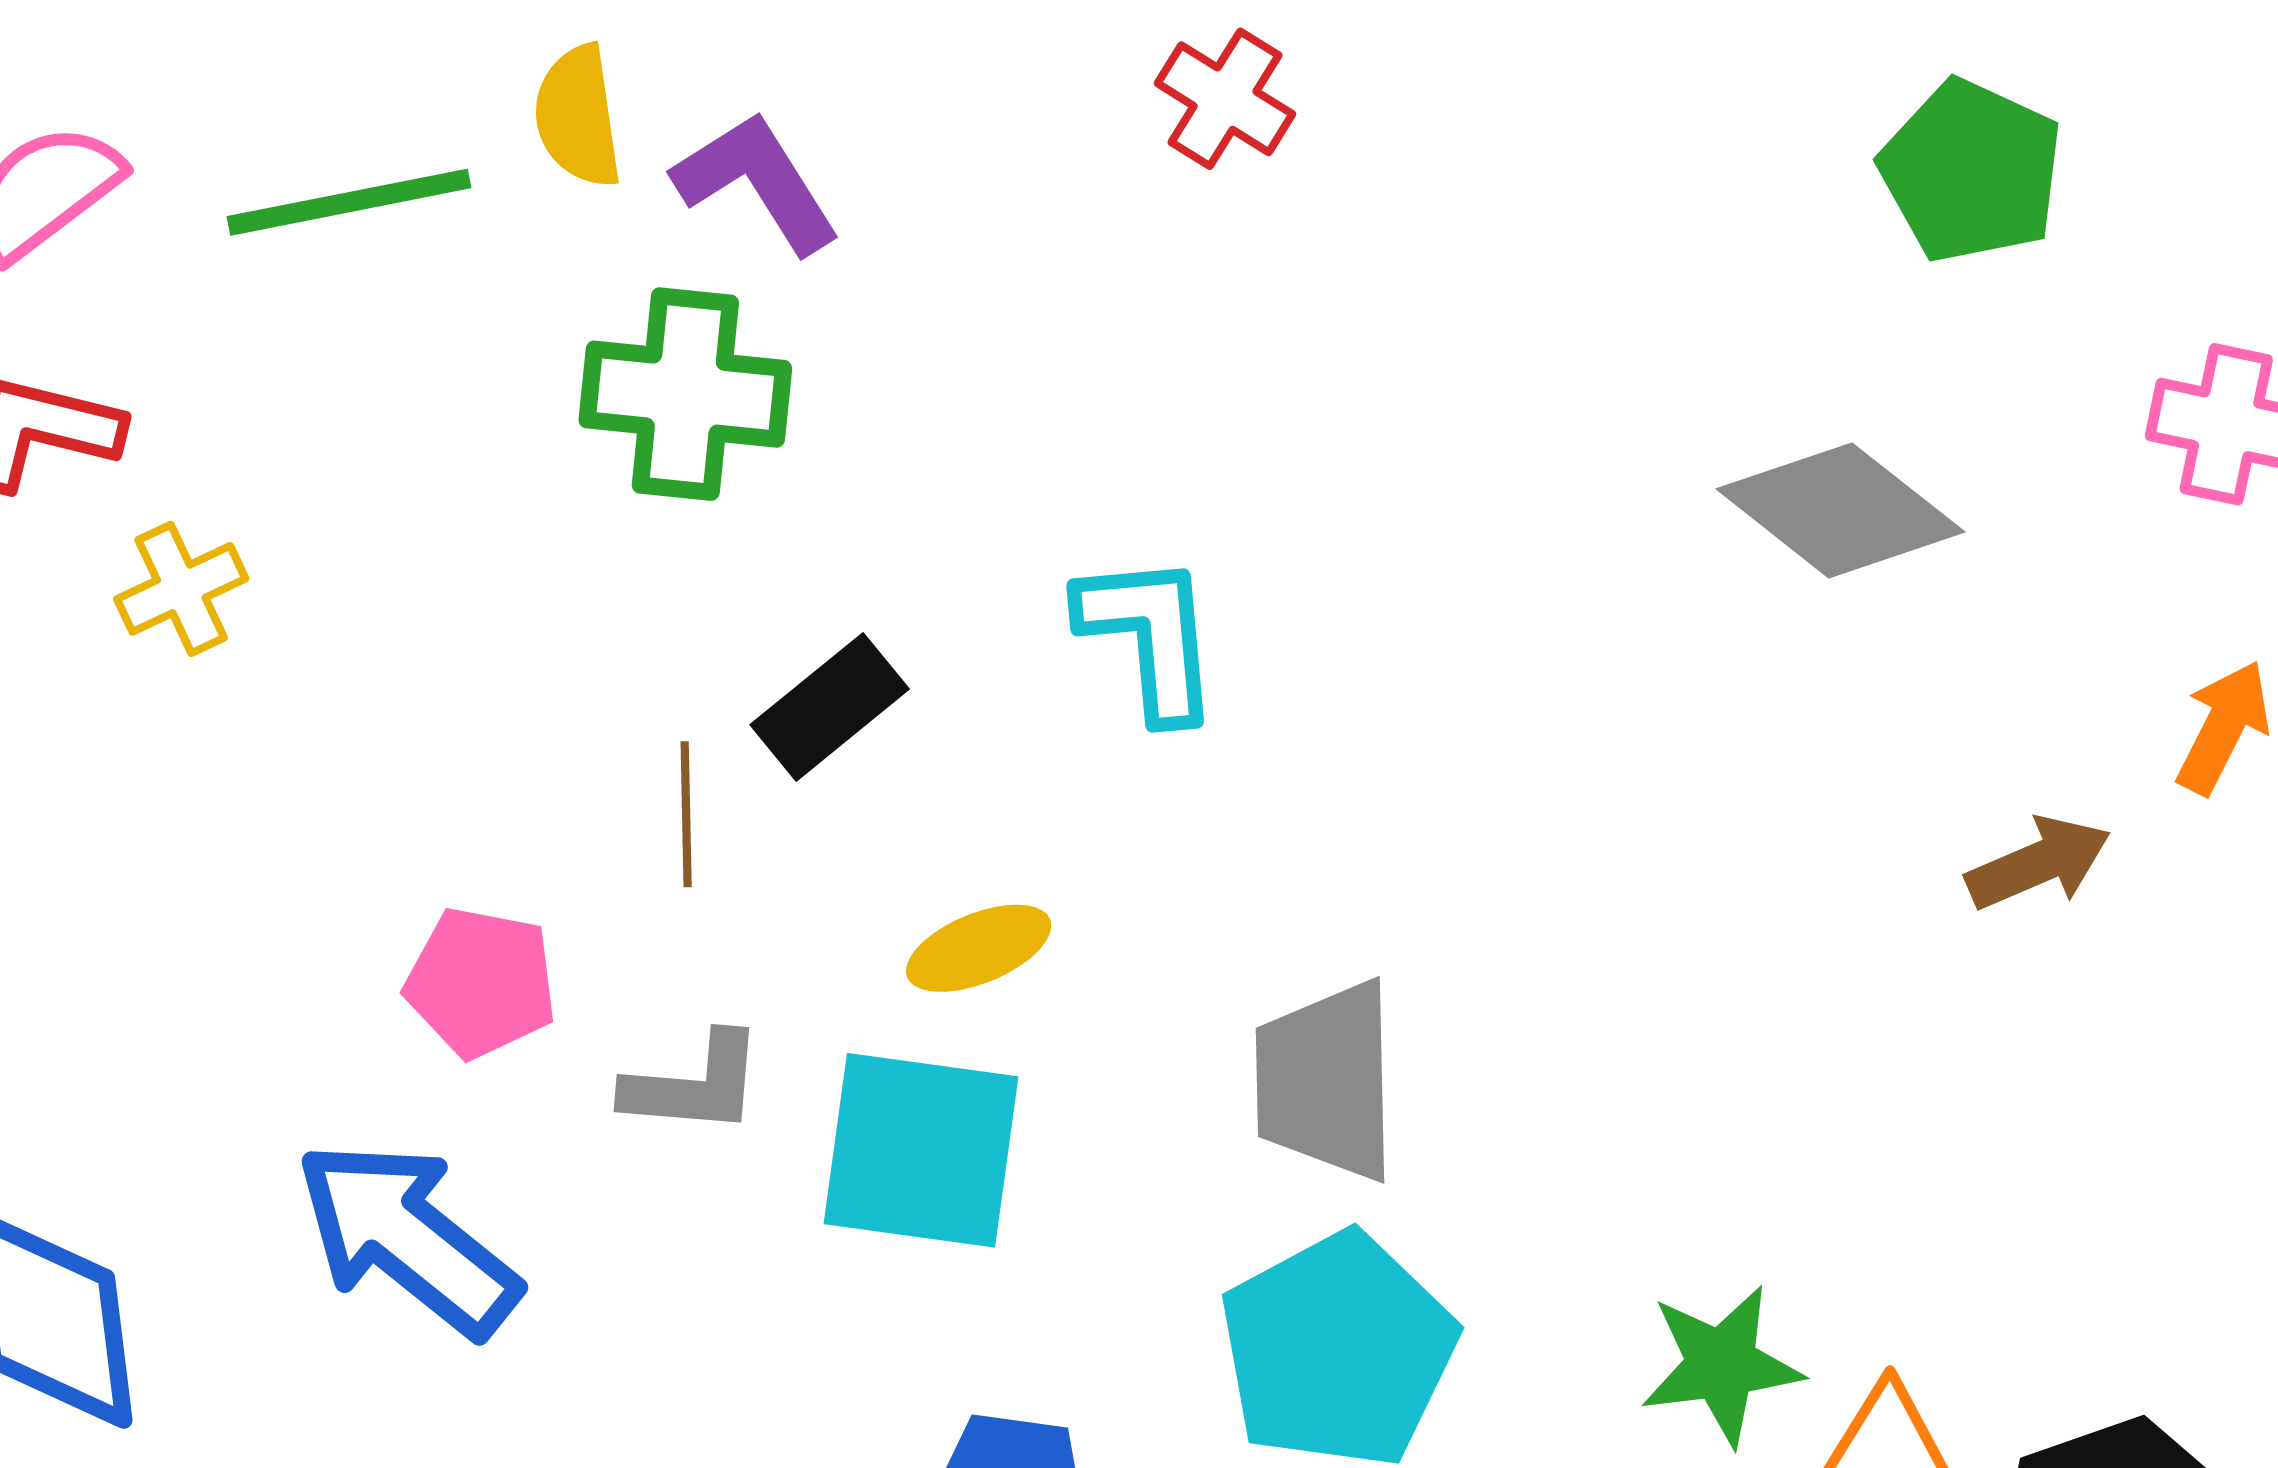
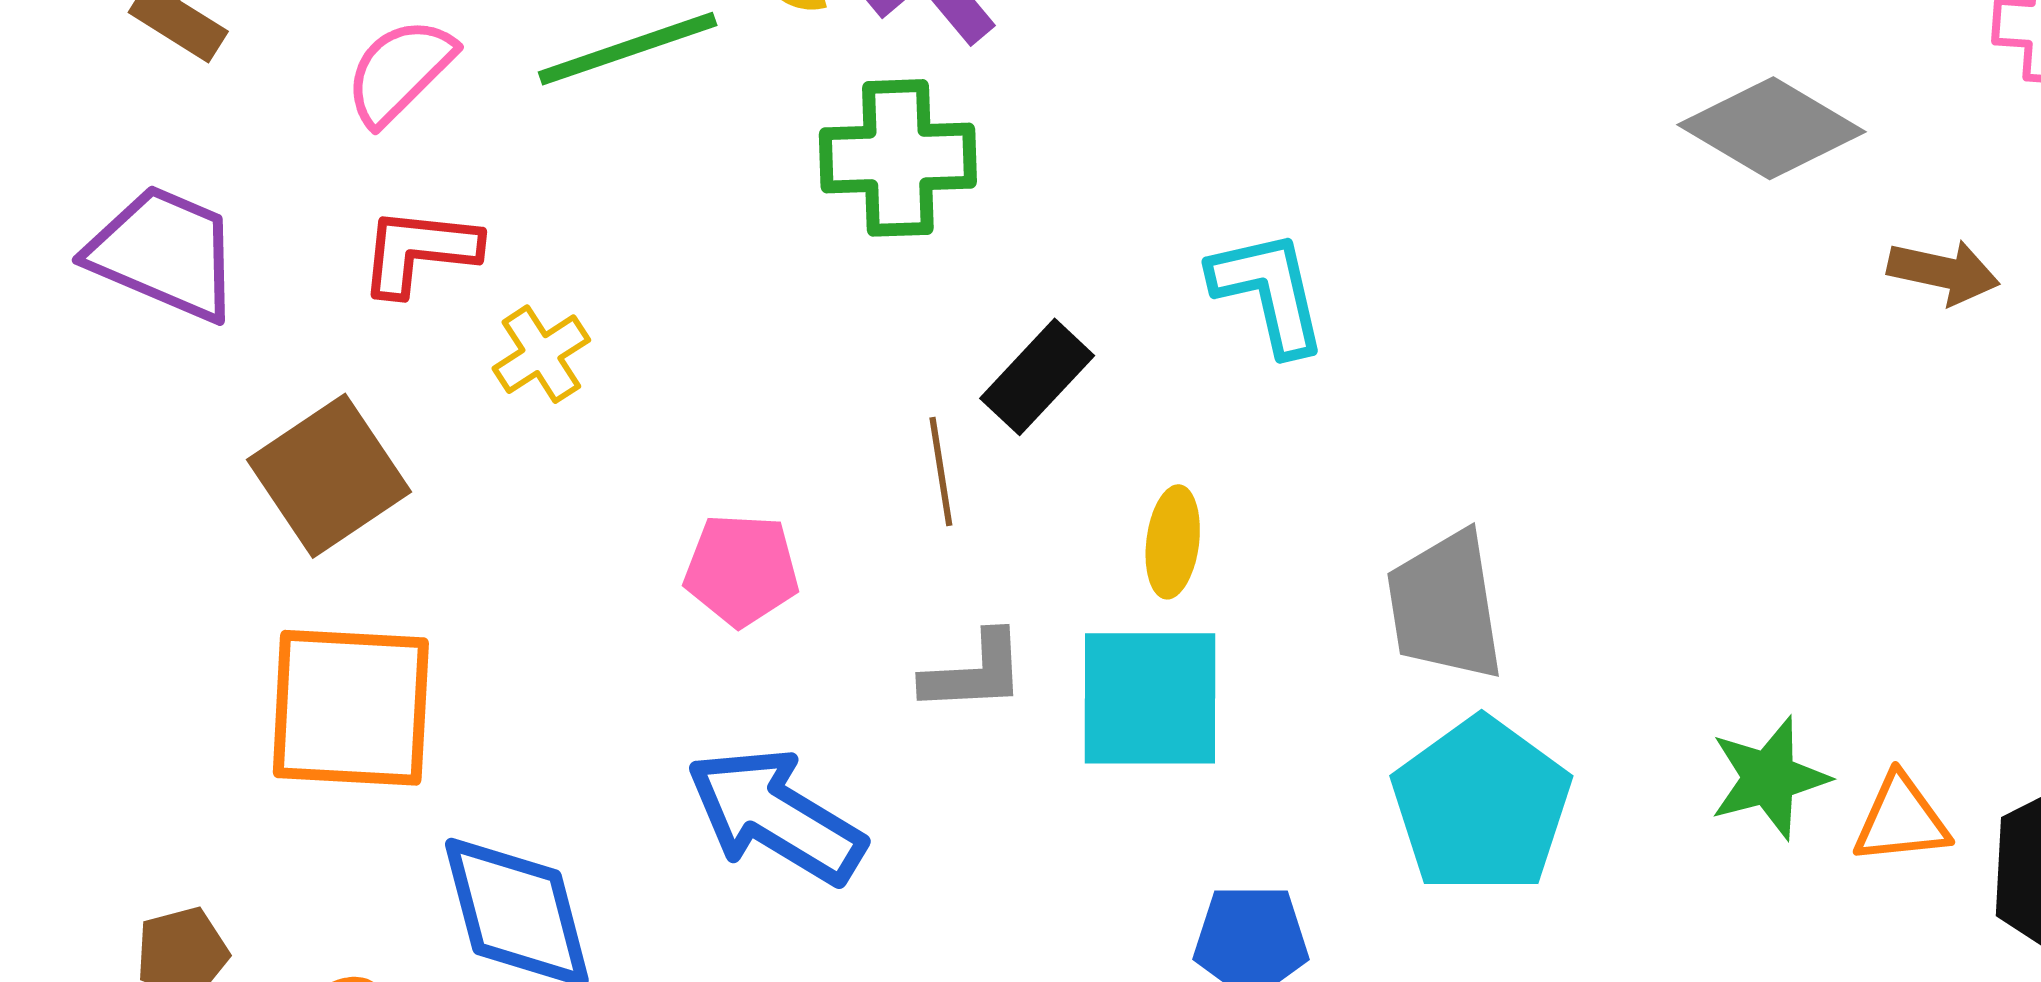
brown arrow: (2039, 863) -> (1943, 272), moved, turned 43
yellow ellipse: (979, 948) -> (1173, 542), turned -53
pink pentagon: (481, 982) -> (742, 570), moved

